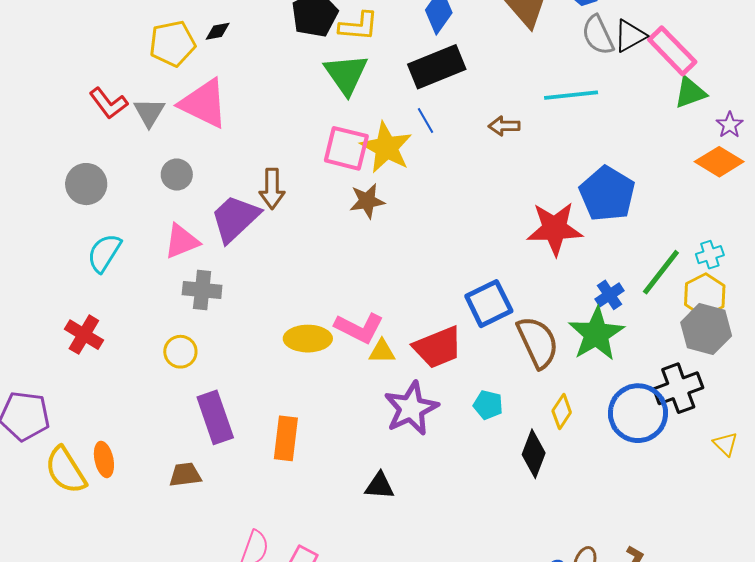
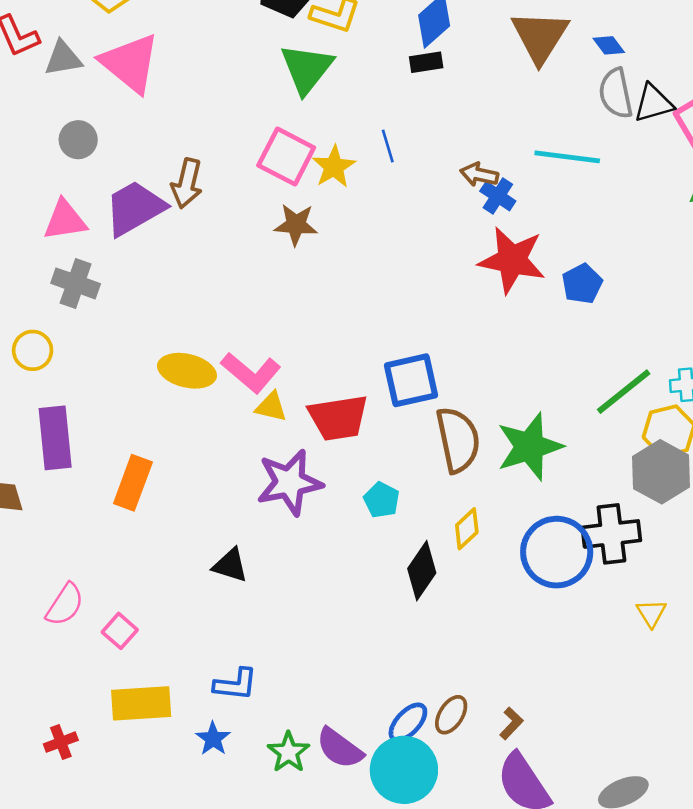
black rectangle: (437, 67) -> (426, 62), moved, size x0.5
gray triangle: (149, 112) -> (63, 58), turned 36
yellow star: (386, 147) -> (334, 167), size x0.7
blue pentagon: (607, 194) -> (582, 284), size x0.6
red star: (555, 229) -> (512, 260), moved
blue cross: (609, 295) -> (498, 196), moved, turned -36

